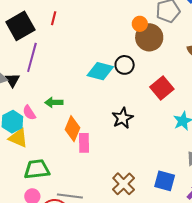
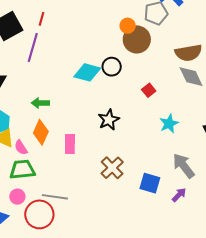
purple line: (32, 57) -> (33, 47), moved
red square: (162, 88) -> (149, 90), size x0.6
pink semicircle: (29, 113) -> (21, 147), moved
orange diamond: (73, 129) -> (41, 132), moved
brown cross: (124, 184) -> (112, 168), moved

